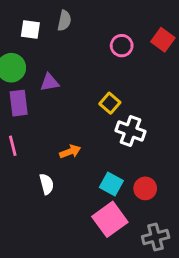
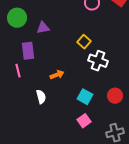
purple rectangle: (19, 103) -> (28, 51), moved
red circle: (145, 188) -> (115, 96), moved
pink square: (110, 219) -> (84, 121), size x0.6

